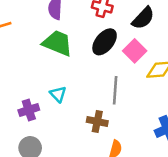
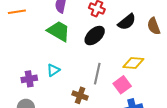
pink square: (135, 51) -> (122, 85), moved
cyan triangle: (58, 94) -> (53, 70), turned 32

